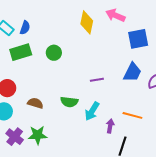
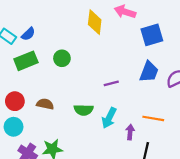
blue semicircle: (25, 28) -> (28, 34), turned 32
brown semicircle: (35, 103) -> (45, 104), moved

